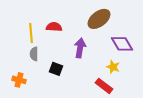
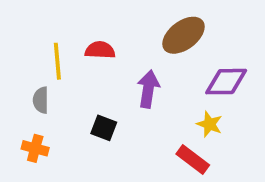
purple diamond: (122, 44) -> (226, 82), turned -60
gray semicircle: (34, 54) -> (41, 100), moved

